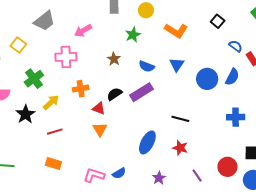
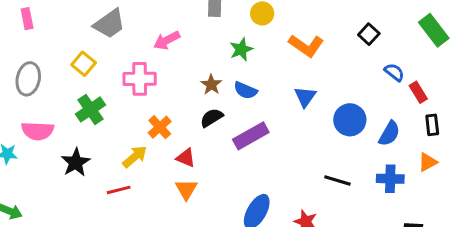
yellow square: (18, 45) -> (84, 64), moved
blue semicircle: (147, 66) -> (245, 90), moved
blue semicircle: (232, 77) -> (389, 134), moved
orange cross: (81, 89) -> (160, 127), turned -35
black semicircle: (114, 94) -> (212, 118), moved
yellow arrow: (51, 102) -> (135, 157), moved
black line: (180, 119) -> (337, 180), moved

